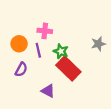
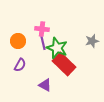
purple line: (38, 50) -> (43, 43), moved
green star: (61, 51) -> (57, 48), size x1.5

